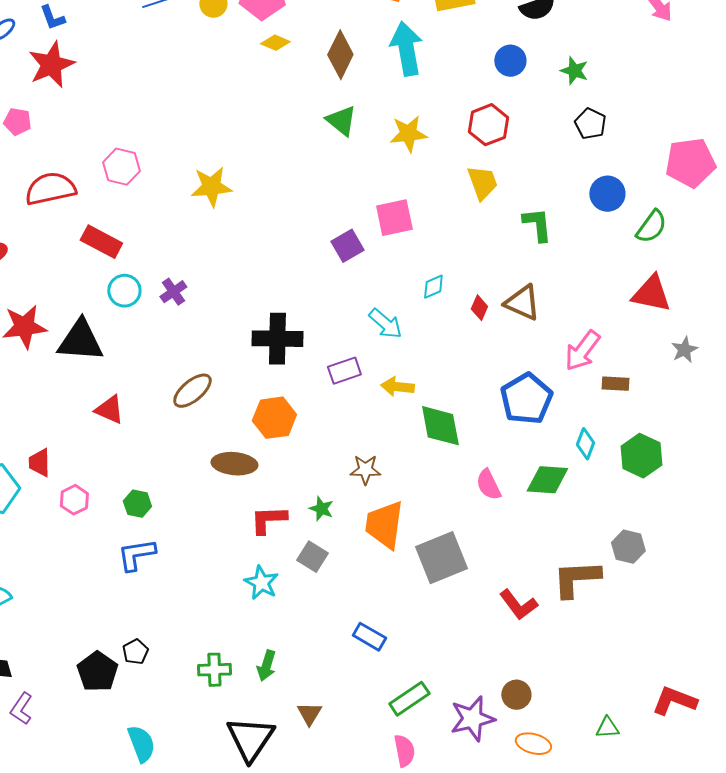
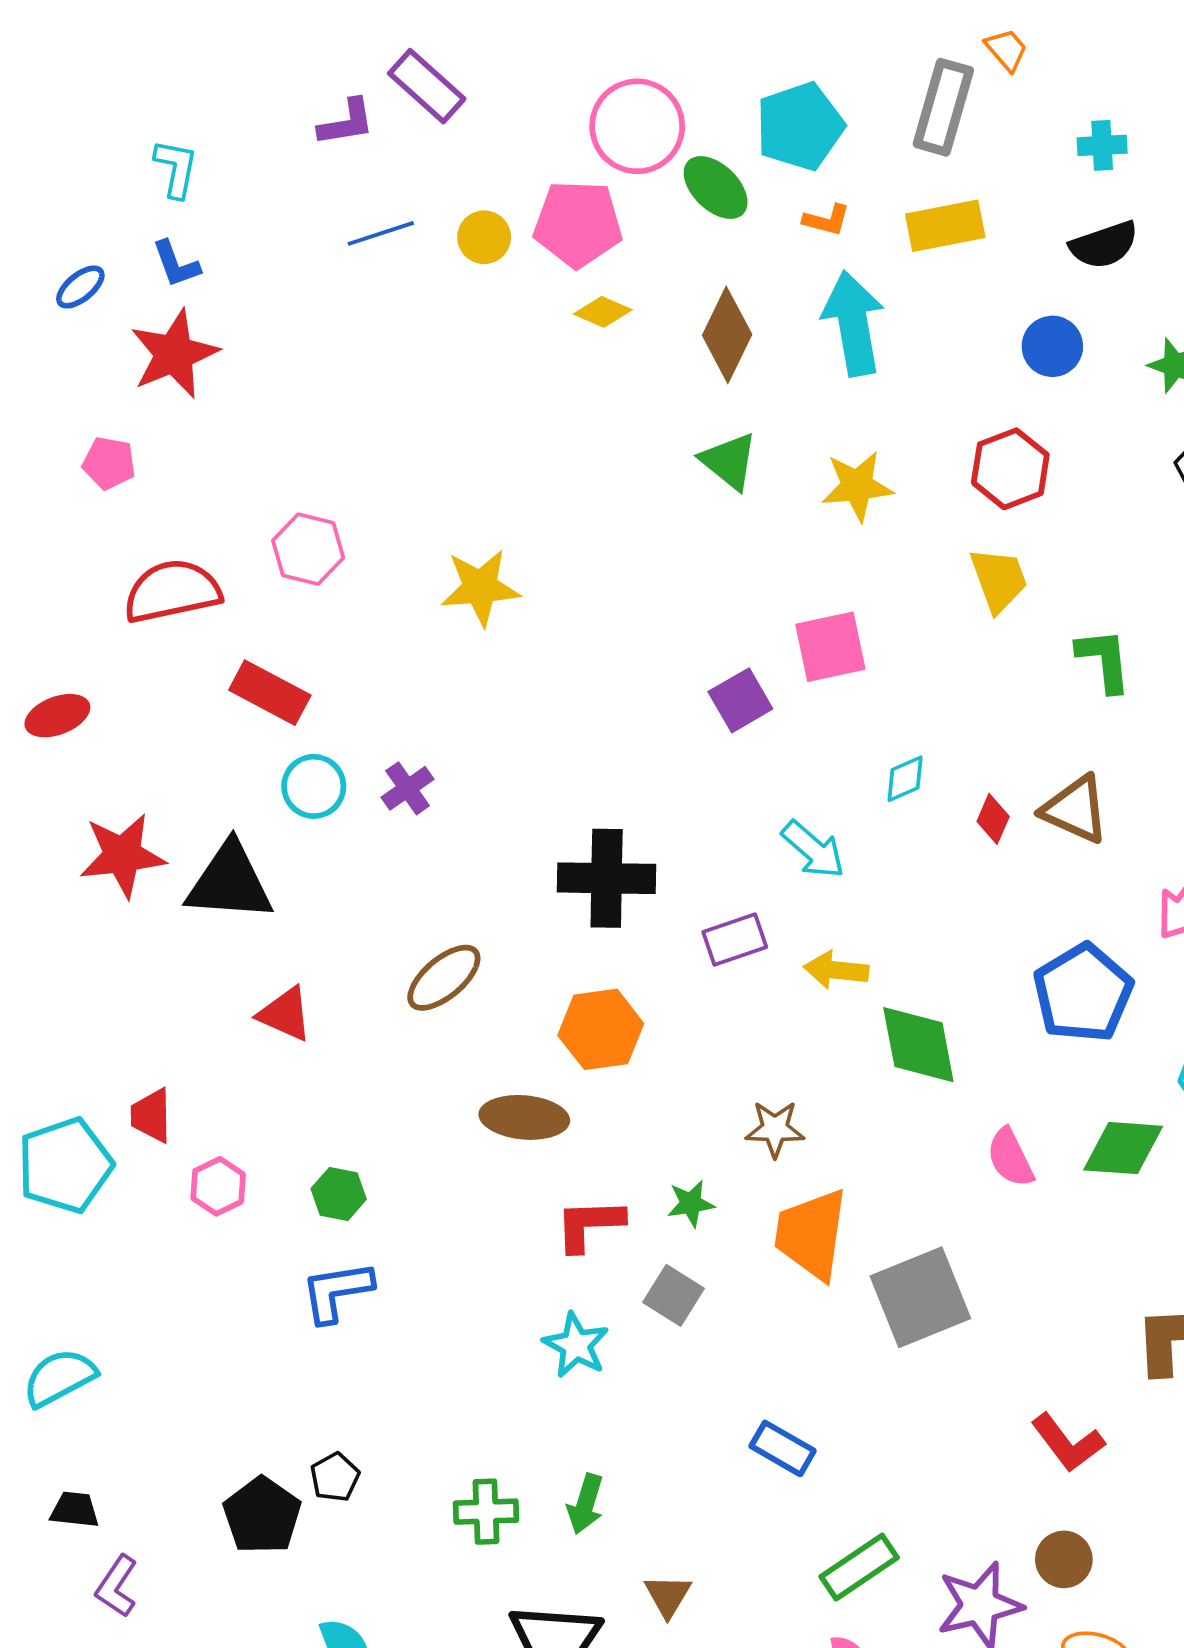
green star: (321, 509) -> (691, 1204), turned -30
red L-shape: (518, 605) -> (1068, 1443), moved

